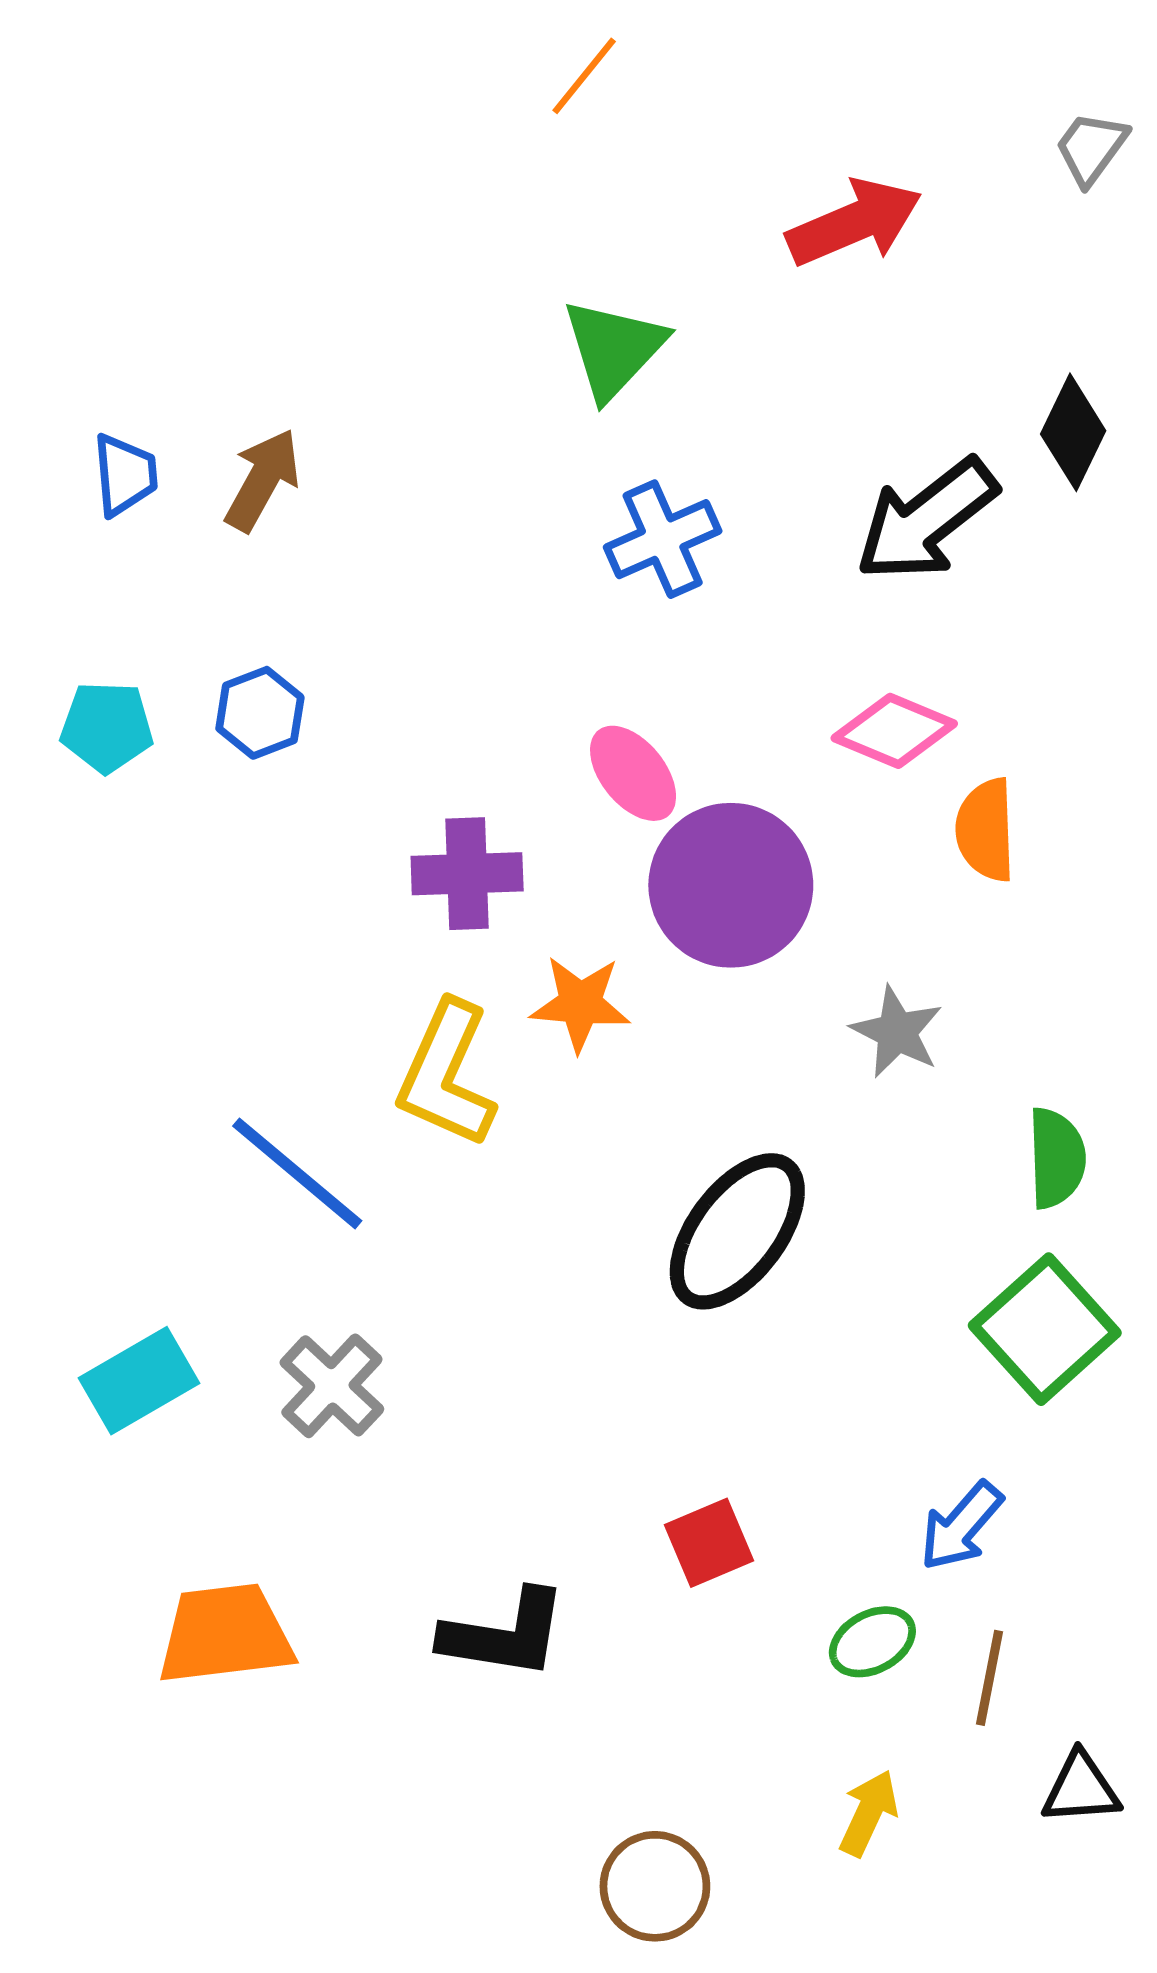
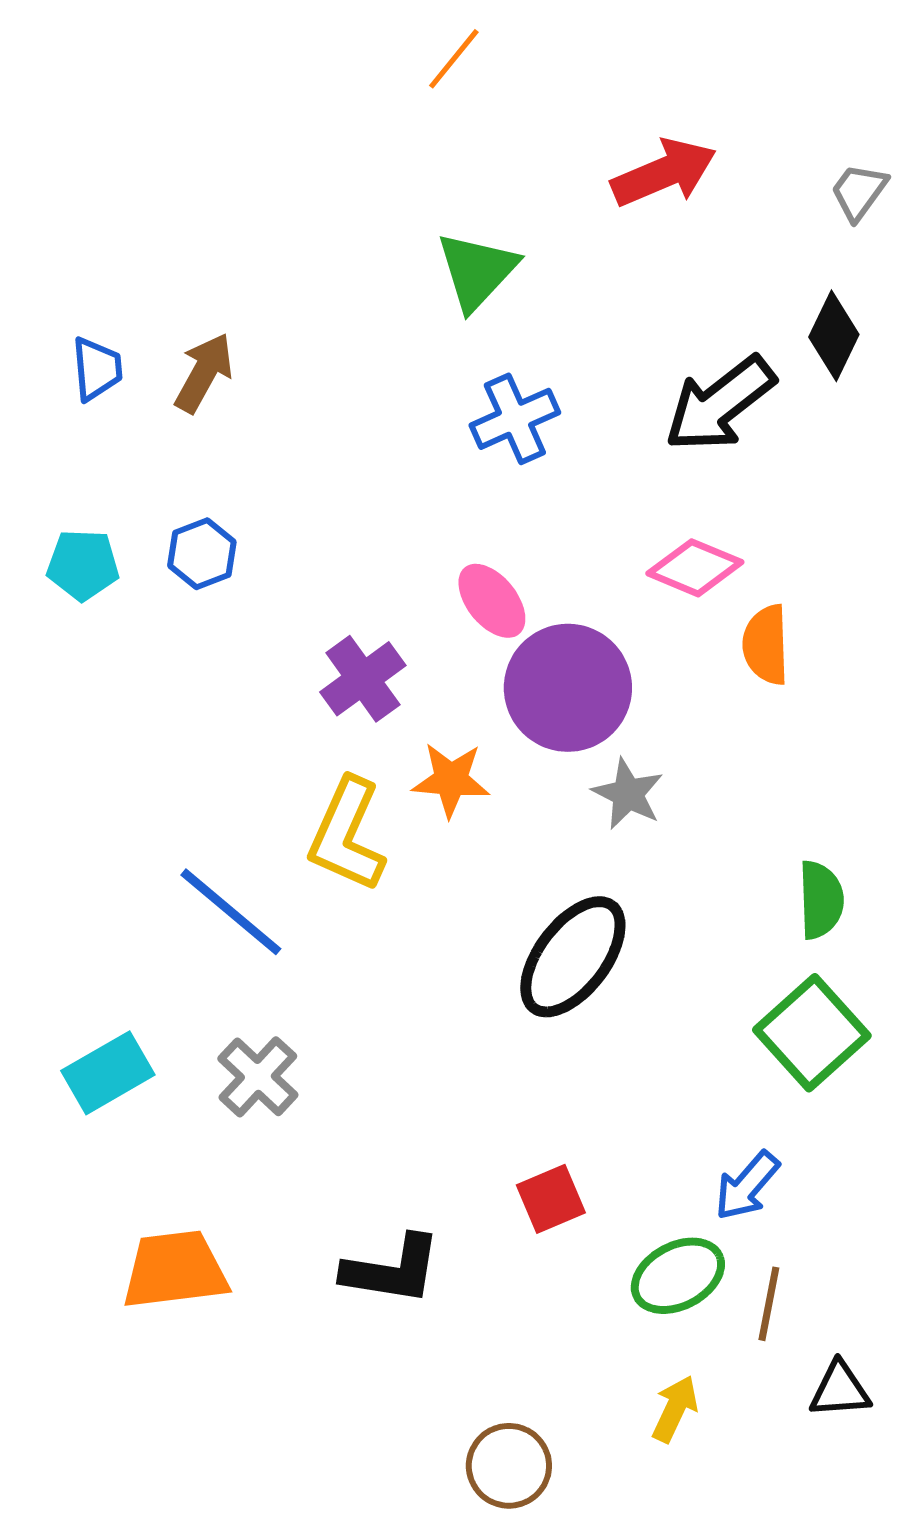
gray trapezoid: (1091, 148) -> (859, 192), moved
purple cross: (467, 874) -> (363, 679), turned -34
gray star: (897, 1032) -> (628, 794), moved
green ellipse: (872, 1642) -> (678, 1276), size x1.4

